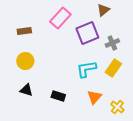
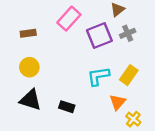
gray cross: (112, 43) -> (128, 33), moved
black triangle: (26, 90) -> (31, 100), size x1.5
orange triangle: (94, 97) -> (117, 102), moved

